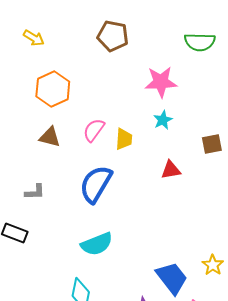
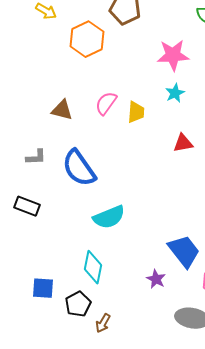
orange hexagon: (53, 89) -> (87, 39), moved
blue semicircle: (96, 184) -> (79, 168), moved, turned -66
gray L-shape: (35, 192) -> (36, 157), moved

